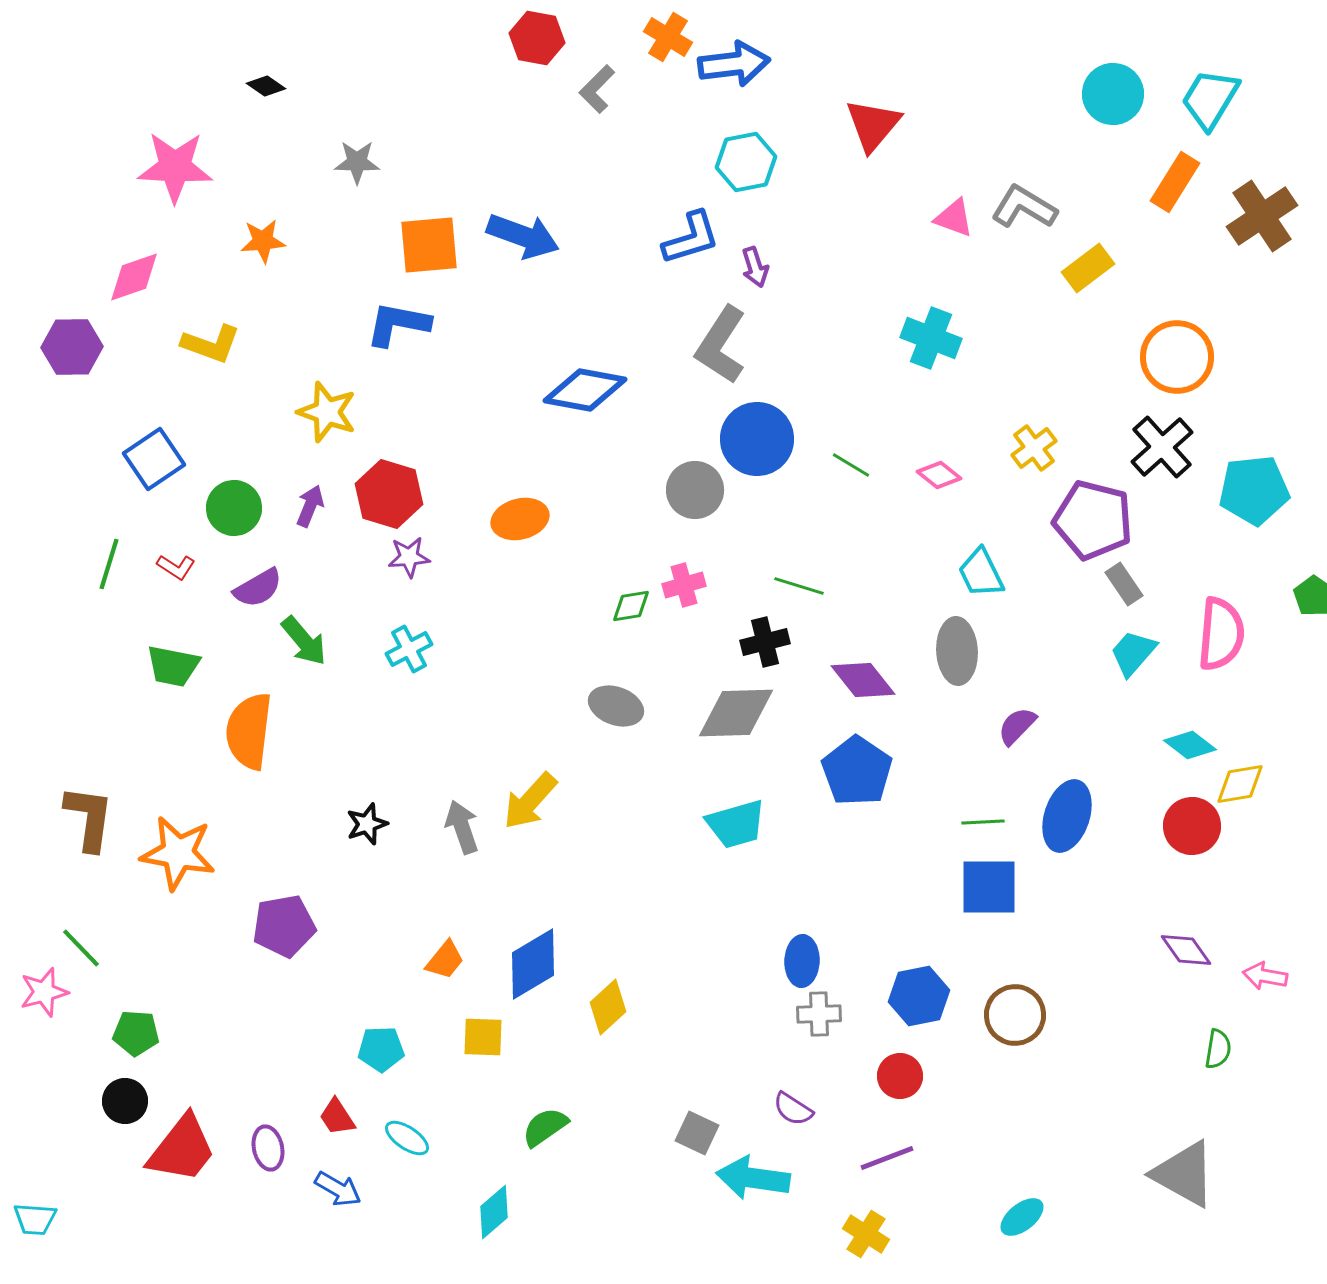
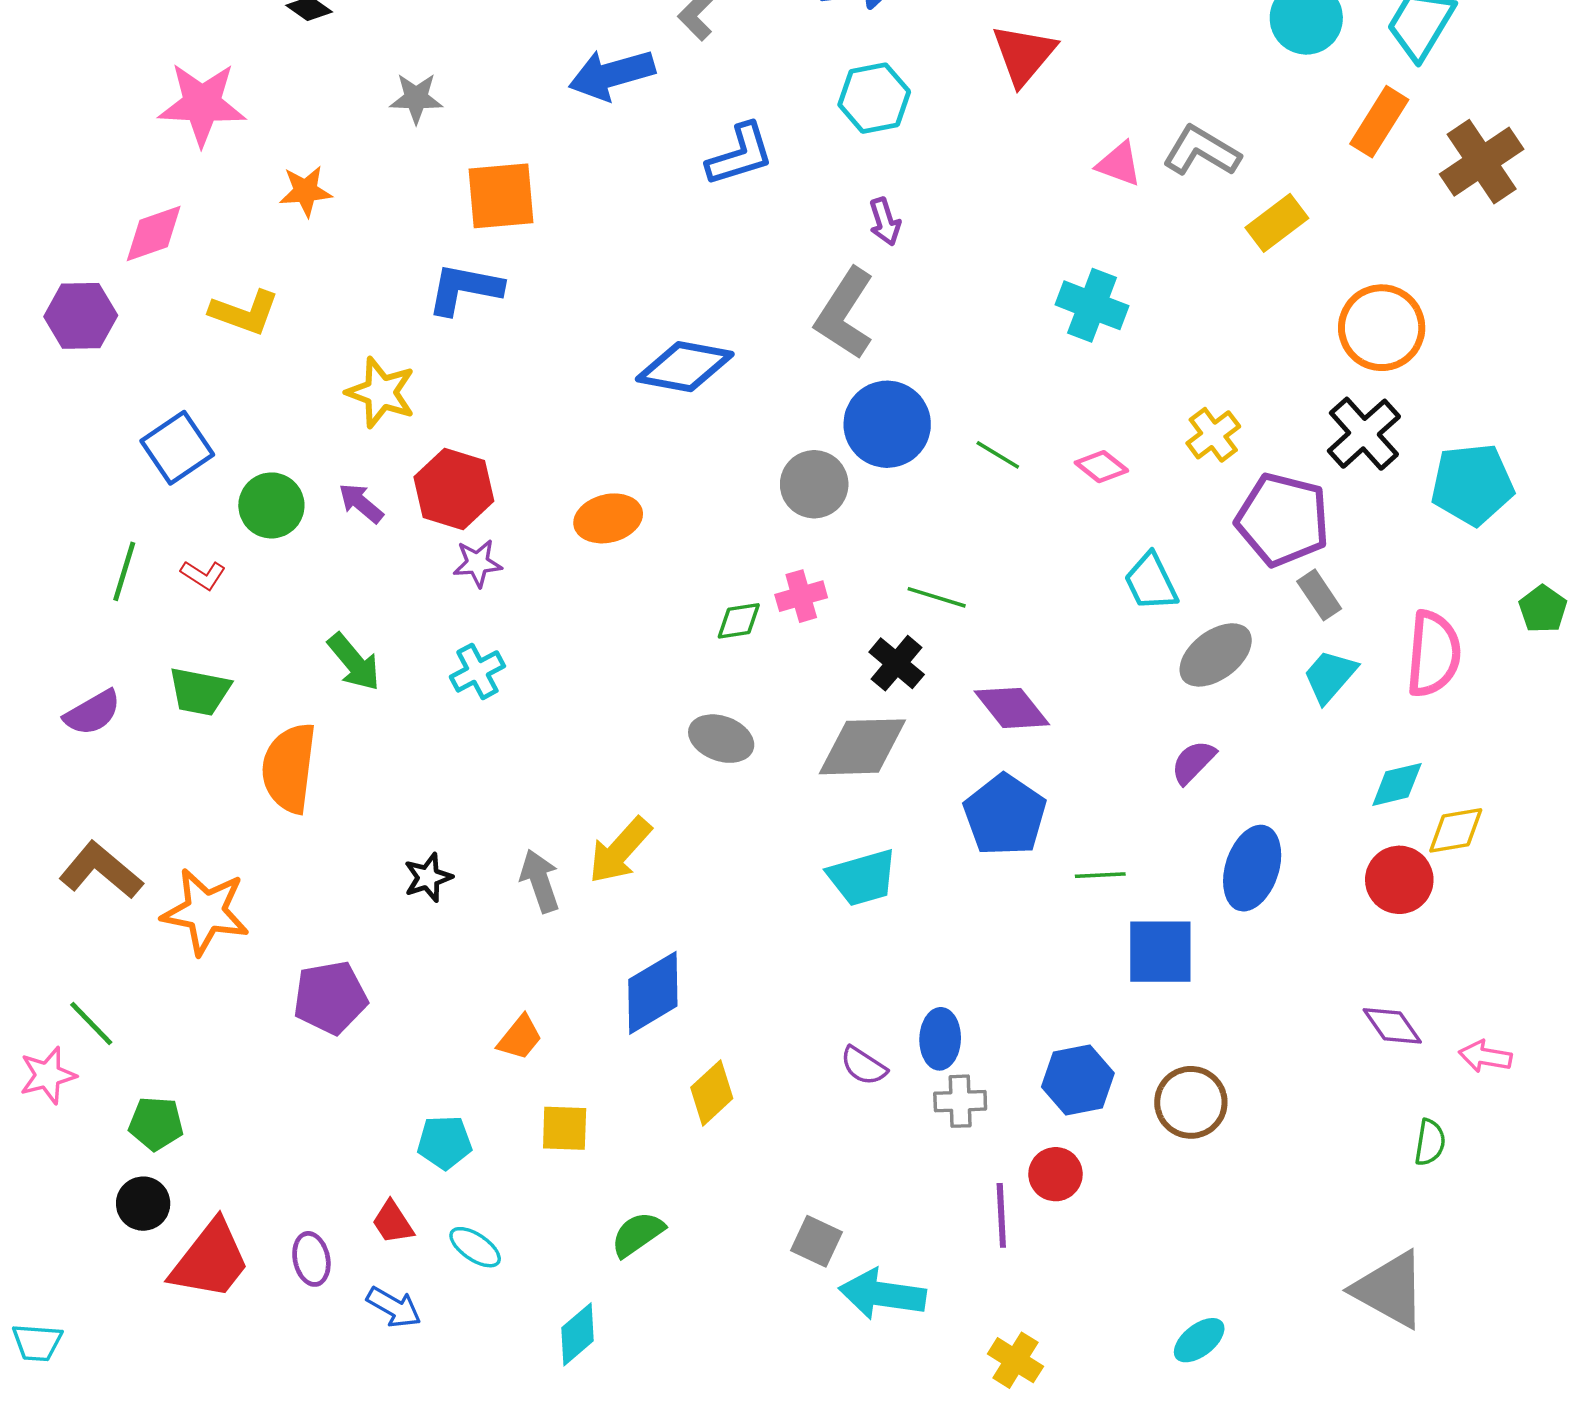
blue arrow: (523, 236) -> (612, 75), moved, turned 144
blue L-shape: (691, 238) -> (740, 155), moved
purple arrow: (310, 506) -> (361, 503), turned -72
purple semicircle: (258, 588) -> (92, 713), moved
black cross: (765, 642) -> (897, 663), turned -36
gray ellipse: (957, 651) -> (1216, 655), moved, turned 56
cyan diamond: (1190, 745) -> (1397, 784), turned -51
brown L-shape: (89, 818) -> (101, 870), turned -58
green line: (983, 822) -> (1100, 875), moved
blue diamond: (533, 964) -> (653, 993), moved
purple semicircle: (793, 1109) -> (864, 1066), moved
purple line: (887, 1158) -> (1001, 1215), moved, turned -72

